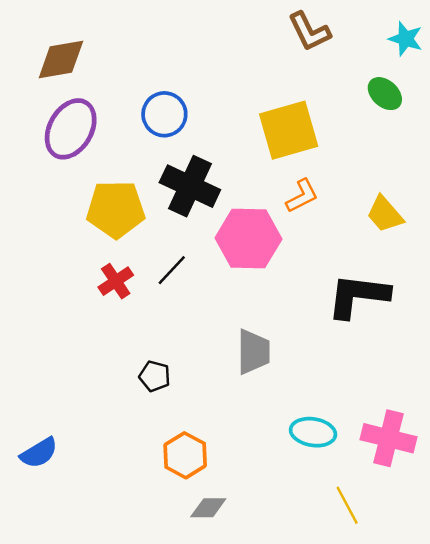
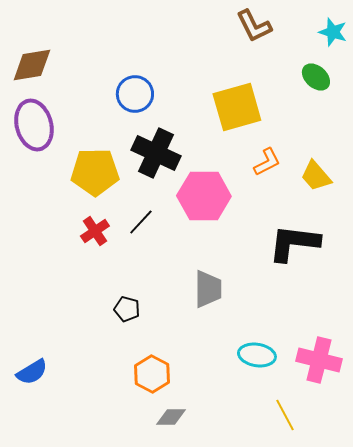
brown diamond: (61, 59) -> (32, 65), moved
purple ellipse: (71, 129) -> (34, 125), moved, turned -45
orange L-shape: (302, 196) -> (267, 162), moved

